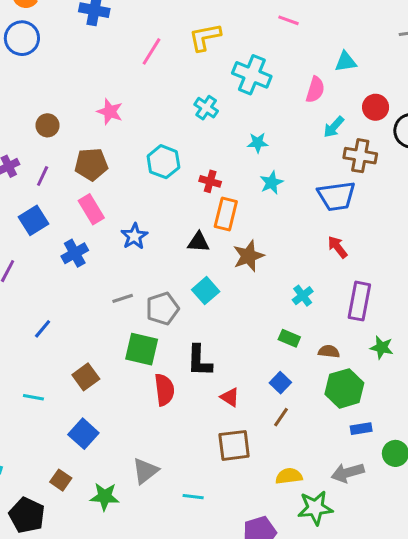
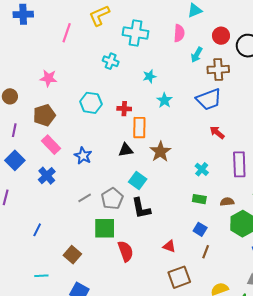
black L-shape: (199, 361) -> (141, 208), moved

